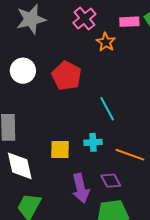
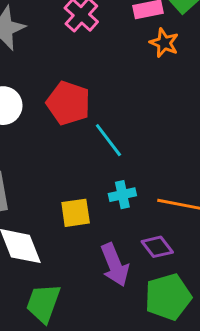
orange star: (106, 42) -> (164, 43), moved
cyan line: (107, 109) -> (108, 140), moved

